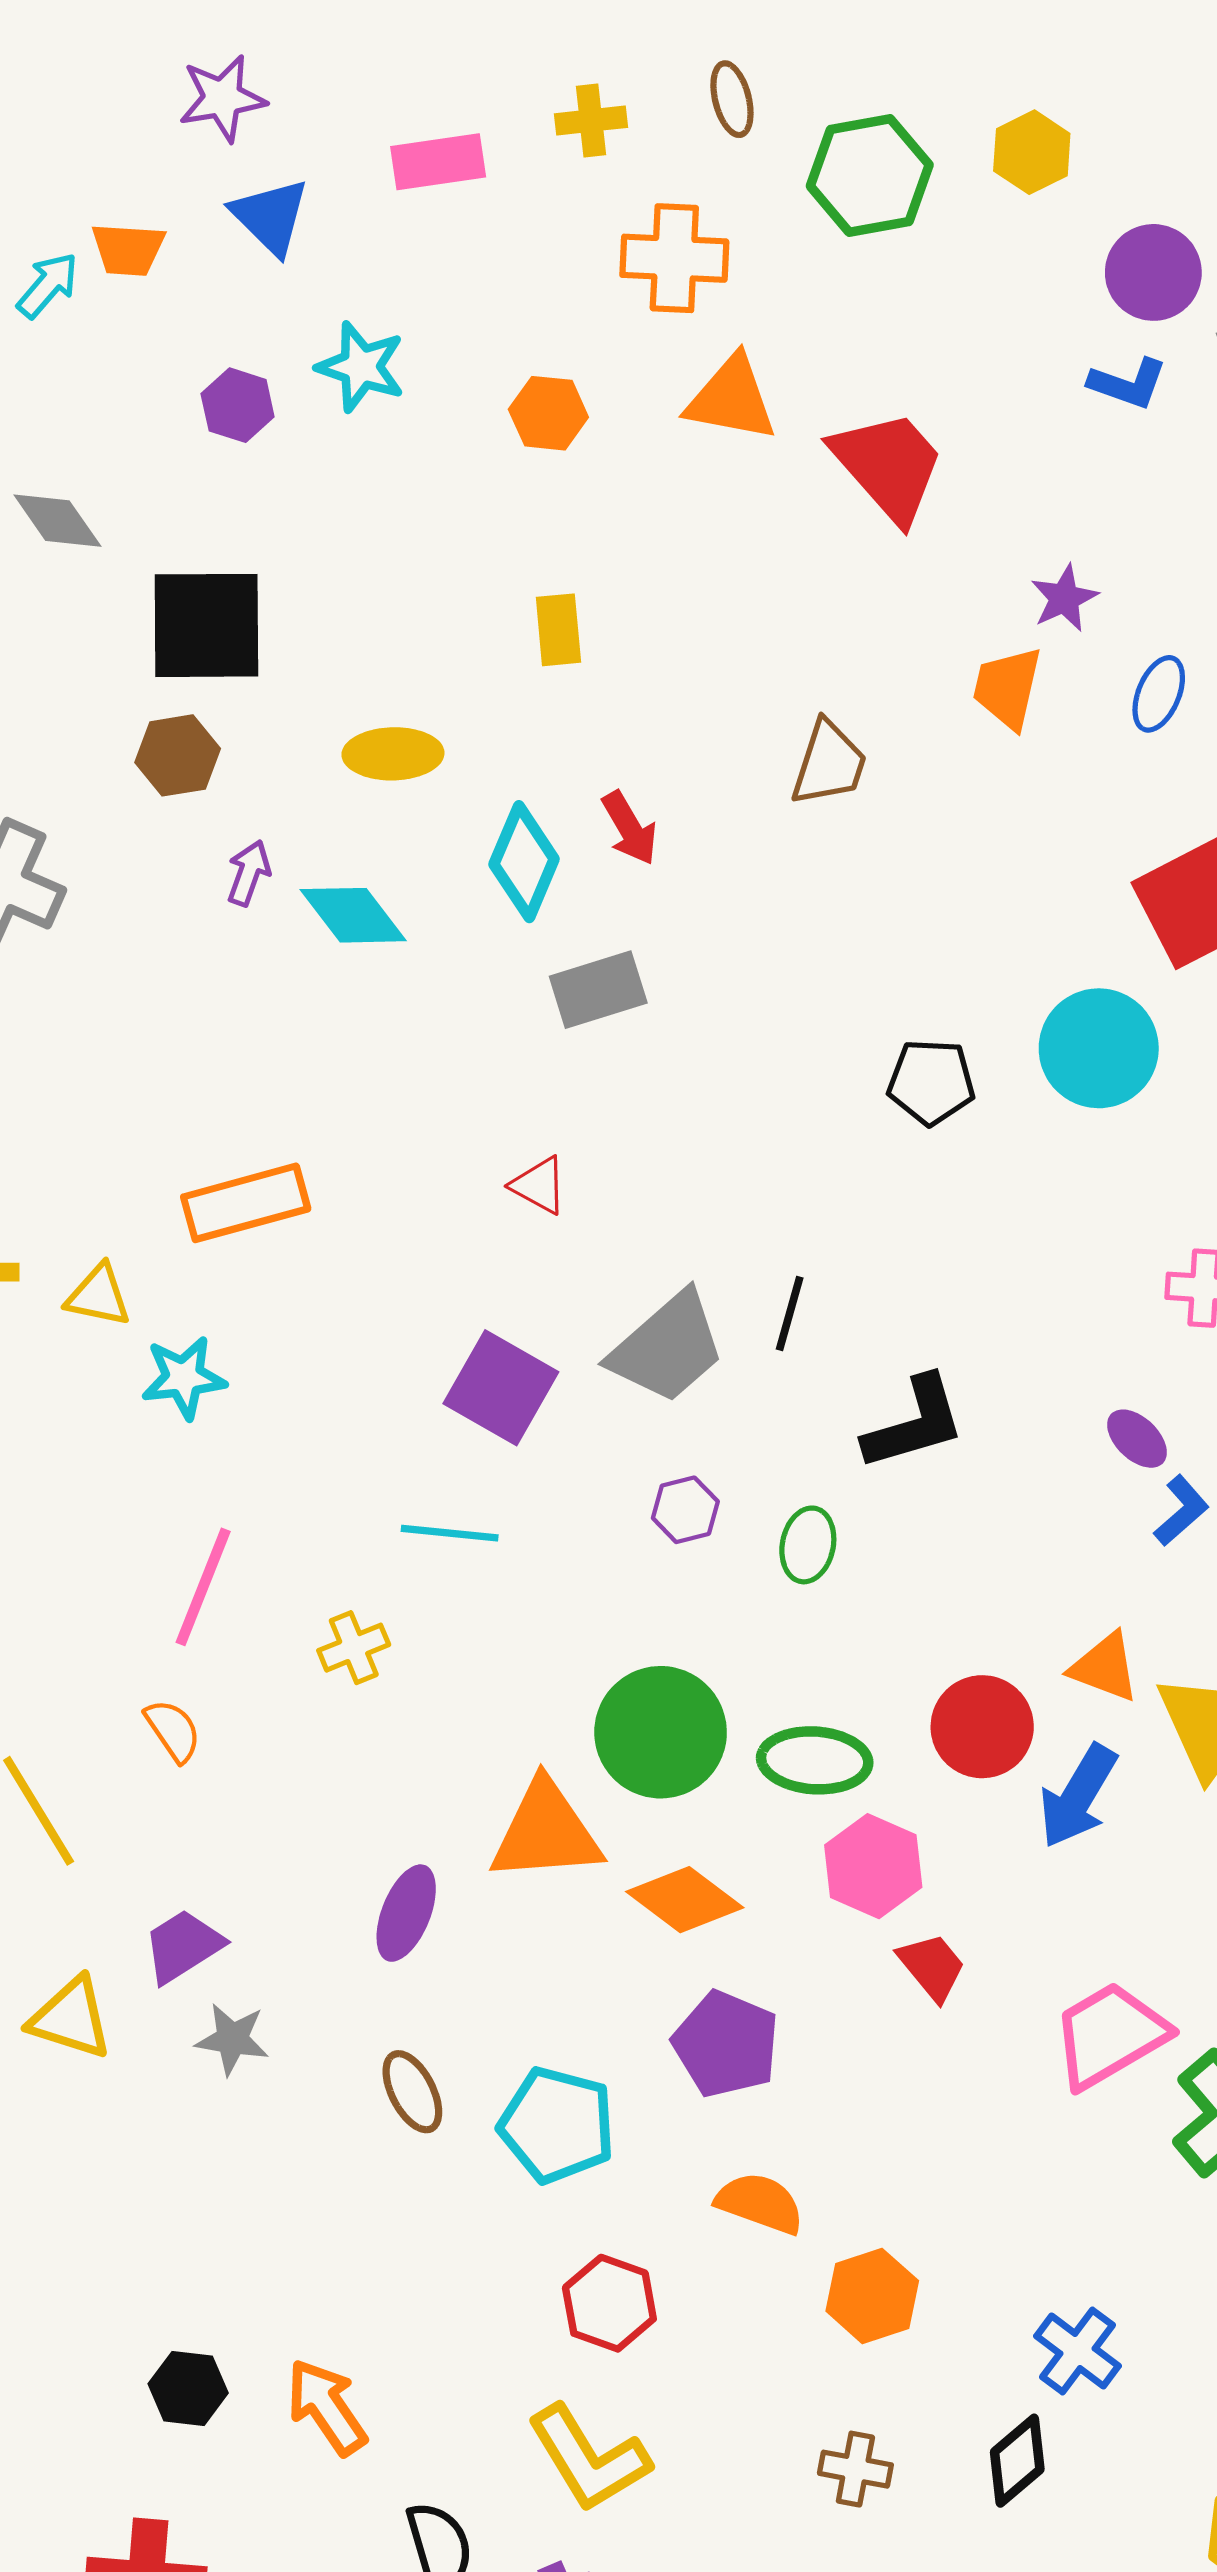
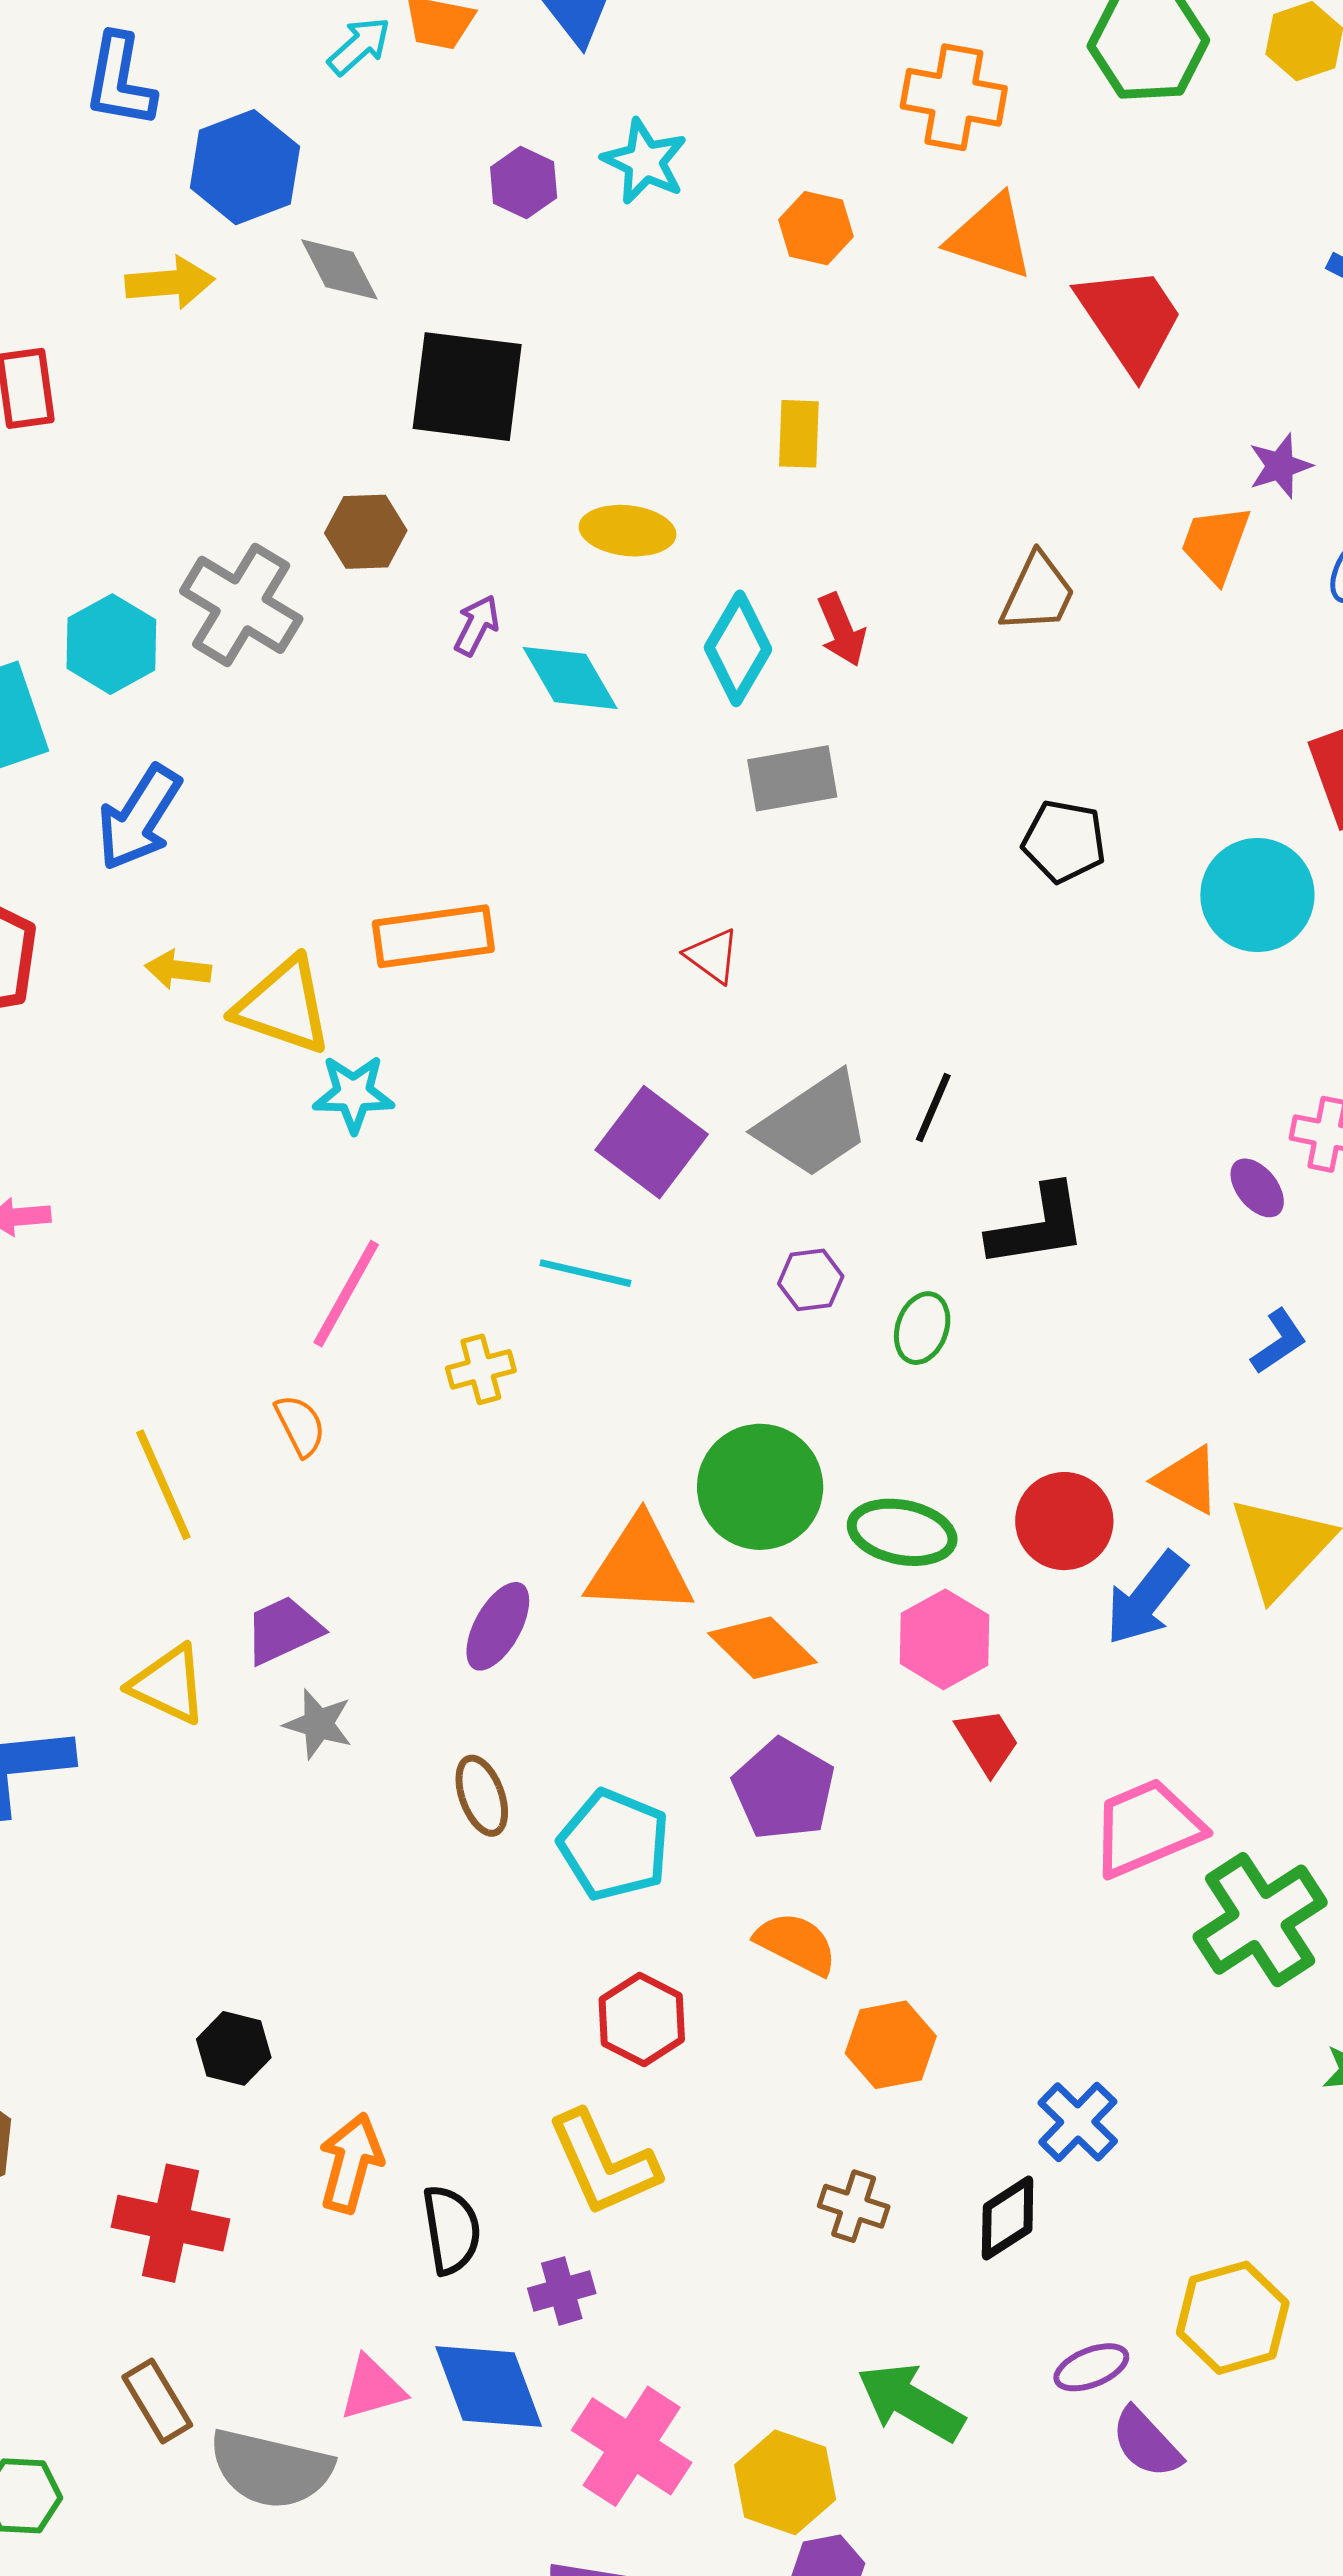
brown hexagon: (178, 755) -> (366, 532), moved
black pentagon: (931, 1082) -> (1064, 841), moved
yellow triangle: (98, 1296) -> (283, 1006), size x1.6
purple ellipse: (1137, 1439) -> (1257, 1188), moved
orange arrow: (327, 2407) -> (351, 2163), moved, turned 42

